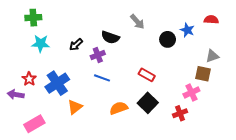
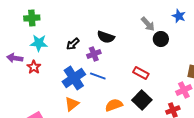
gray arrow: (137, 22) -> (148, 24), moved
blue star: (187, 30) -> (179, 16), moved
red star: (29, 79) -> (34, 67), moved
blue cross: (57, 83) -> (74, 78), moved
purple arrow: (16, 95) -> (15, 58), moved

